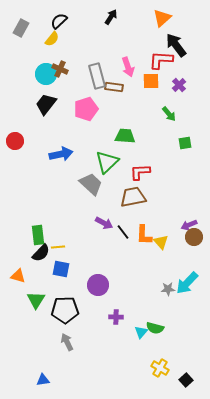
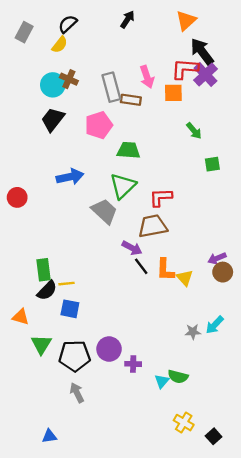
purple cross: (179, 85) -> (205, 75), moved, size x1.5
green trapezoid: (125, 136) -> (129, 150), moved
red circle: (15, 141) -> (17, 197), moved
purple arrow: (104, 223) -> (132, 248), moved
cyan arrow: (187, 283) -> (215, 325), size x0.7
purple circle: (98, 285) -> (109, 349), moved

